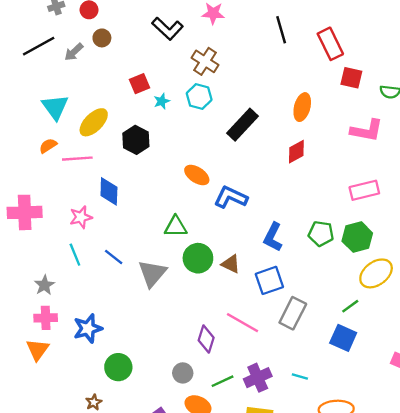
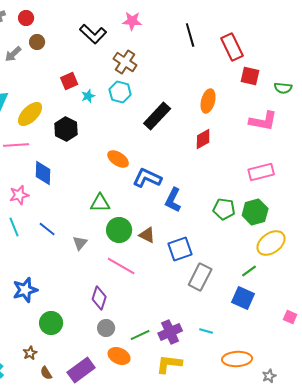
blue L-shape: (273, 237) -> (173, 200), moved
gray triangle: (152, 273) -> (80, 243), size x0.6
pink line: (242, 323) -> (121, 266), moved
purple diamond: (206, 339) -> (99, 298), moved

